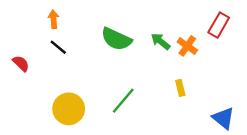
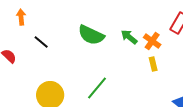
orange arrow: (54, 19) -> (21, 17), moved
yellow rectangle: (180, 88) -> (153, 64), moved

